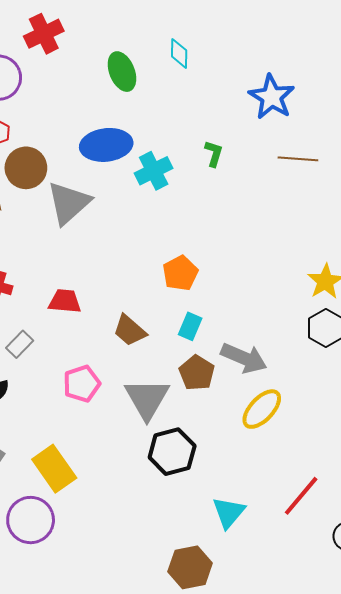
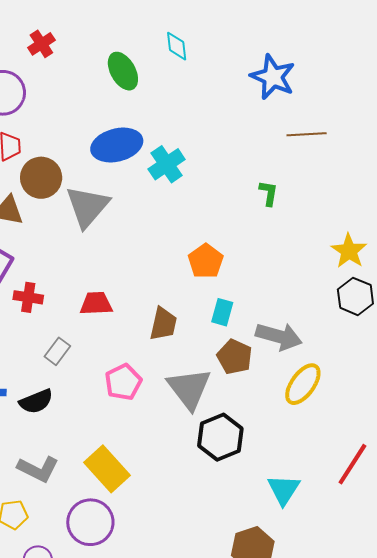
red cross: (44, 34) -> (41, 44), size x0.7
green L-shape: (214, 154) -> (269, 193), moved
brown trapezoid: (130, 330) -> (163, 324), turned -111

